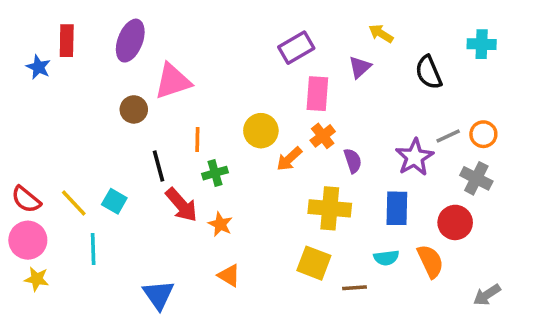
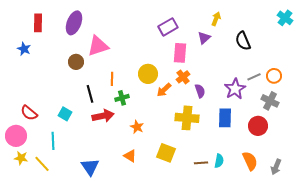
yellow arrow: (381, 34) -> (216, 19), turned 80
cyan cross: (482, 44) -> (285, 18), moved, turned 35
blue star: (38, 67) -> (24, 49), moved
red semicircle: (26, 200) -> (29, 113), moved
yellow line: (74, 203) -> (42, 164), moved
red arrow: (181, 205) -> (103, 116), turned -60
orange star: (220, 224) -> (137, 127), moved
cyan semicircle: (386, 258) -> (219, 161), moved, turned -72
orange semicircle: (430, 261) -> (250, 161), moved
yellow square: (314, 263) -> (166, 153), moved
gray arrow: (487, 295) -> (276, 167), turned -35

